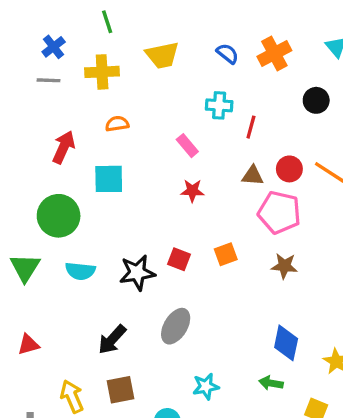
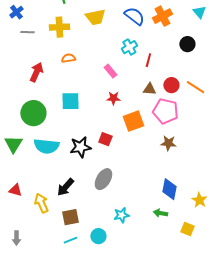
blue cross: (54, 47) -> (16, 12), moved
blue semicircle: (227, 54) -> (134, 16), size x1.5
cyan cross: (219, 105) -> (129, 47), turned -35
cyan square: (109, 179) -> (70, 101), moved
orange square: (226, 254) -> (133, 121), moved, size x1.5
cyan semicircle: (80, 271) -> (46, 146), size x1.4
red triangle: (28, 345) -> (15, 190), turned 32
yellow arrow: (72, 396) -> (41, 203), moved

